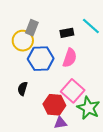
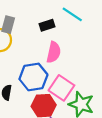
blue hexagon: (41, 59) -> (33, 77), moved

